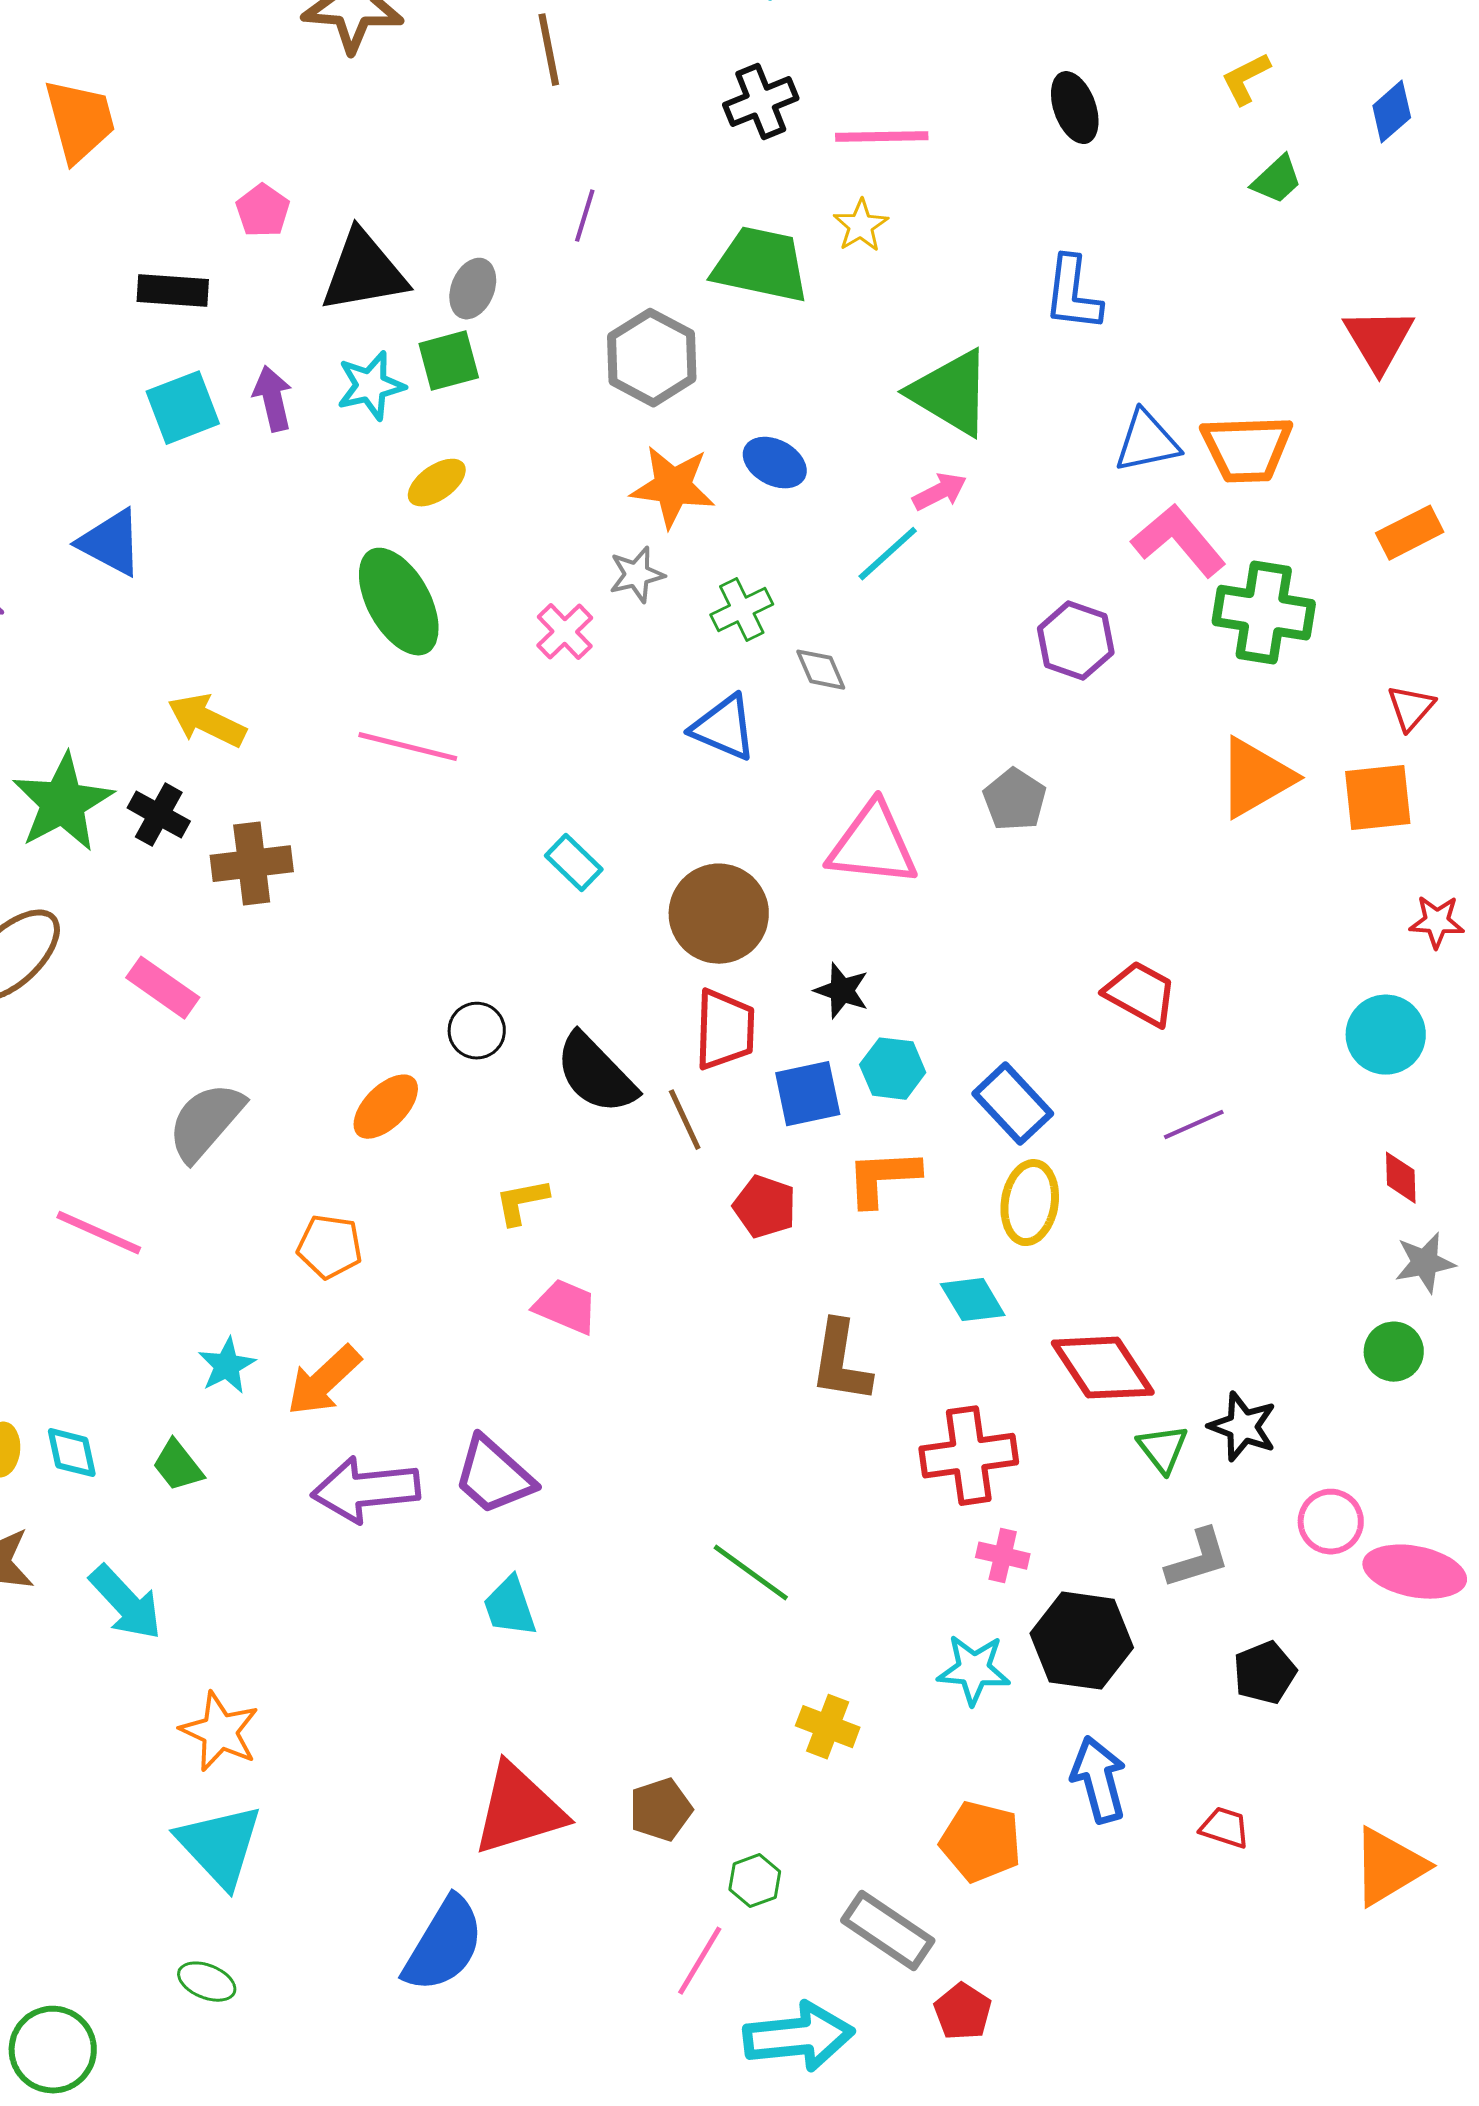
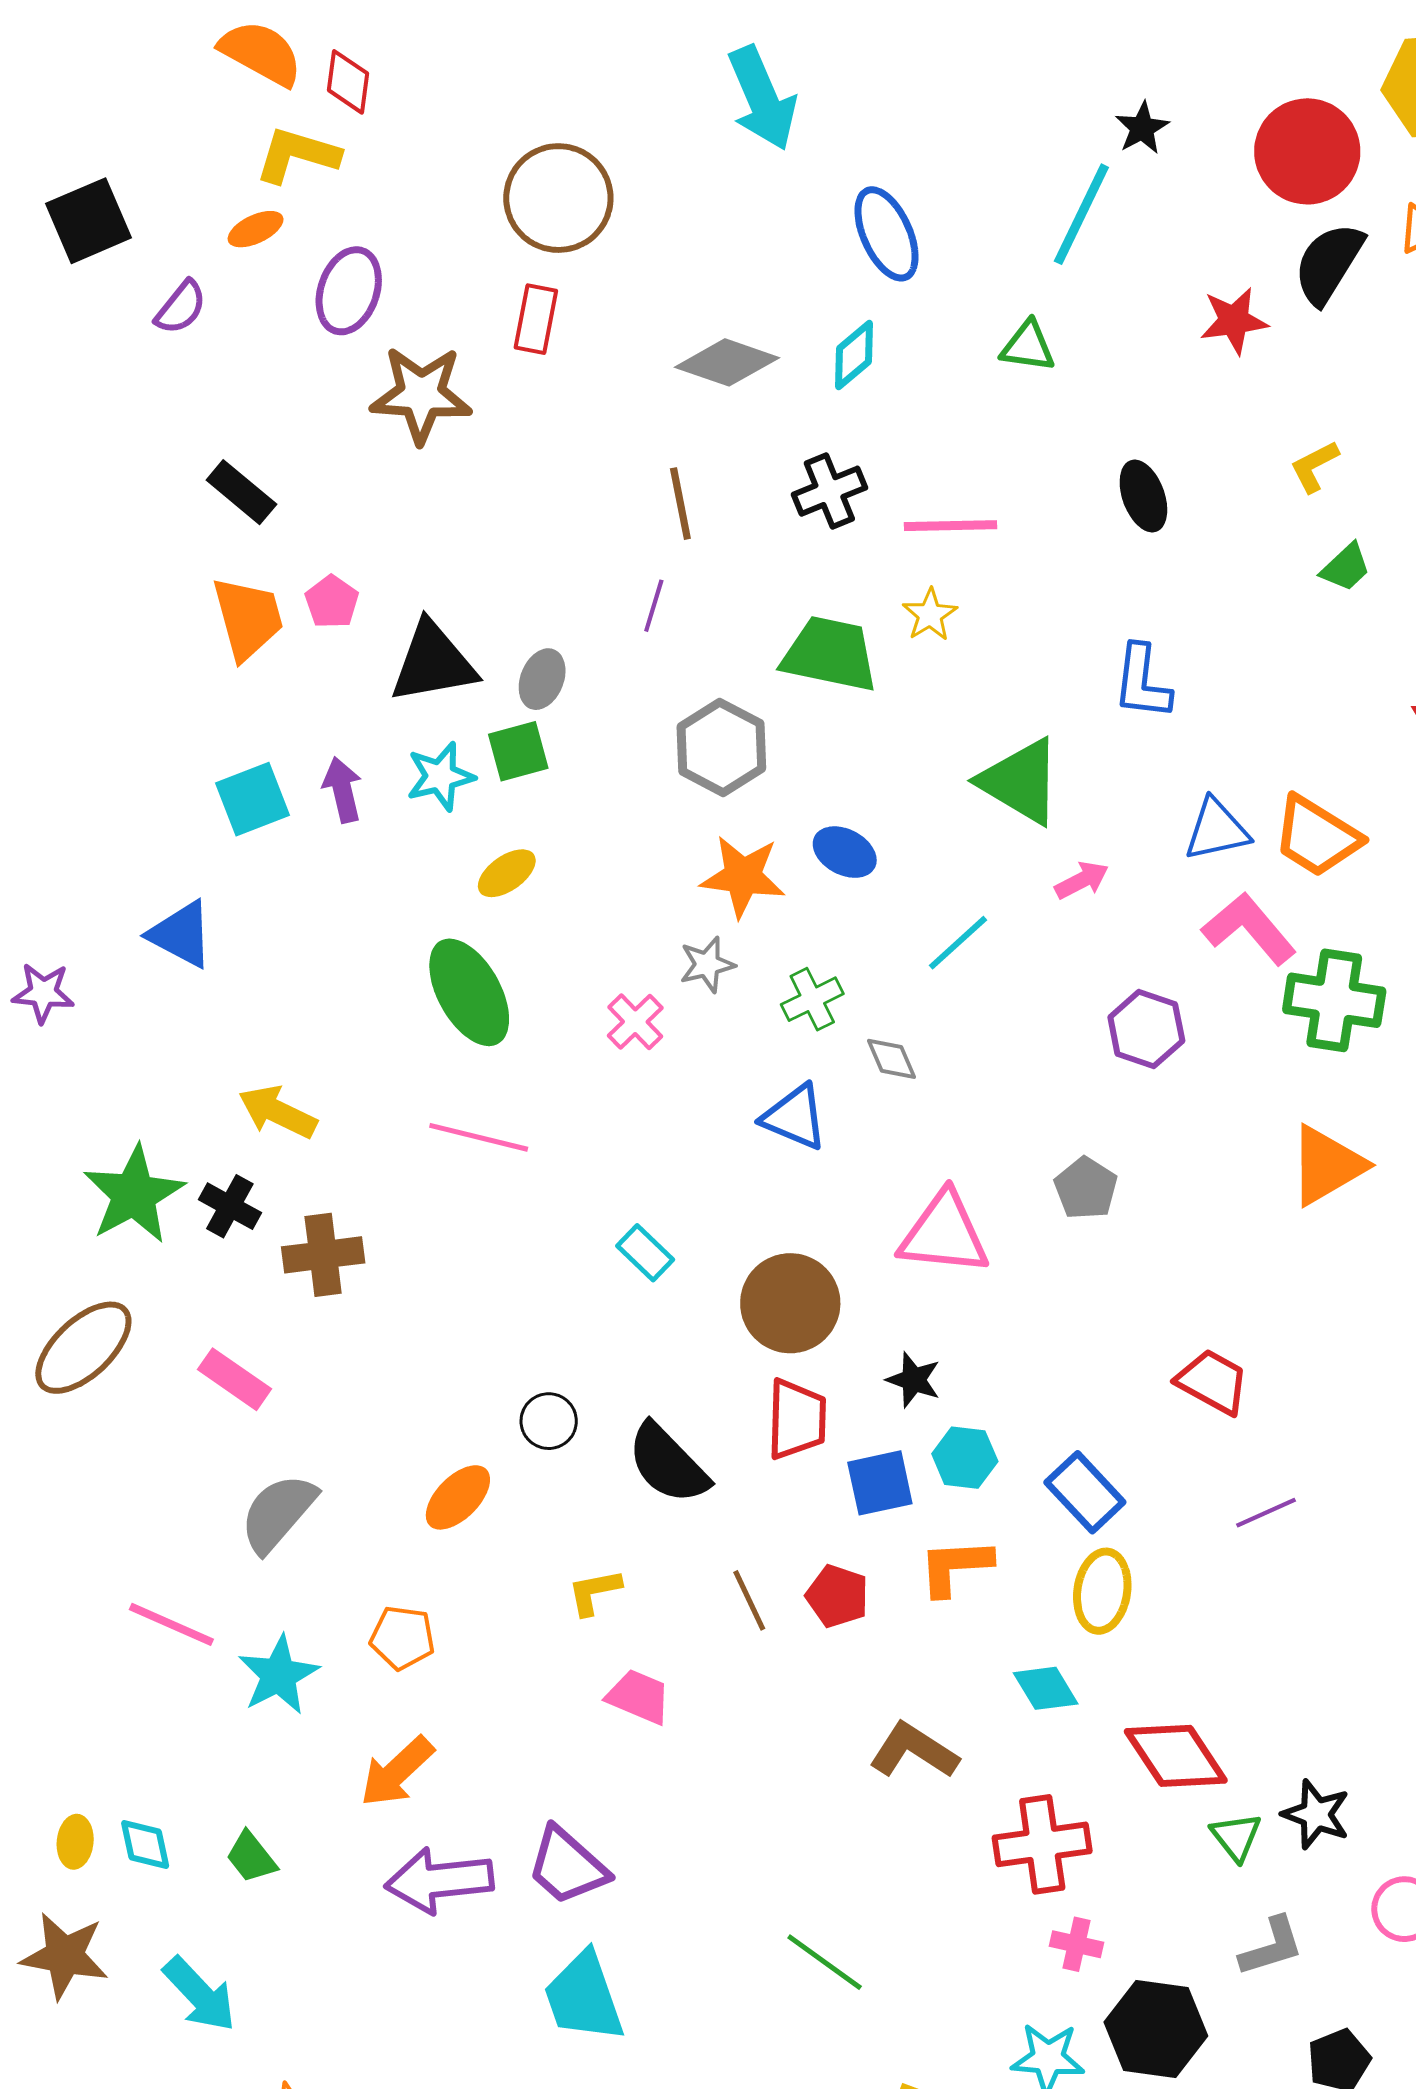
brown line: (549, 50) -> (680, 504), moved
orange trapezoid: (80, 121) -> (248, 618), moved
black rectangle: (173, 291) -> (241, 492), moved, turned 36
orange trapezoid: (1247, 449) -> (1317, 836), turned 34
pink arrow: (940, 492) -> (1082, 880), moved
brown line: (685, 1120) -> (749, 1600), moved
brown L-shape: (841, 1362) -> (914, 1751), turned 114
cyan star: (227, 1366) -> (279, 1675), moved, size x1.4
cyan trapezoid: (510, 1607) -> (584, 1997), size x1.5

